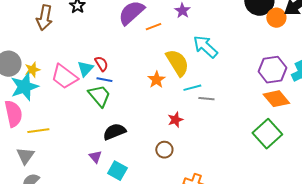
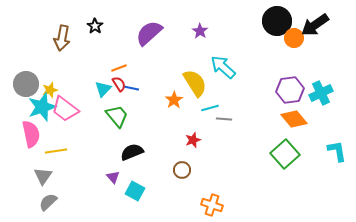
orange line: (153, 27) -> (119, 68), moved
pink trapezoid: (64, 77) -> (65, 109), moved
blue line: (104, 80) -> (131, 88), moved

